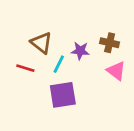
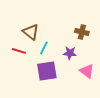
purple star: (80, 51) -> (70, 53), moved
pink triangle: (116, 71) -> (87, 71), moved

